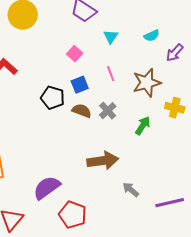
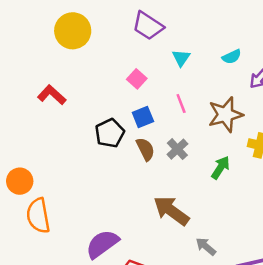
black pentagon: (53, 98) -> (110, 133), turned 30
brown semicircle: (82, 111) -> (145, 149), turned 42
brown arrow: (103, 161) -> (171, 211), turned -136

